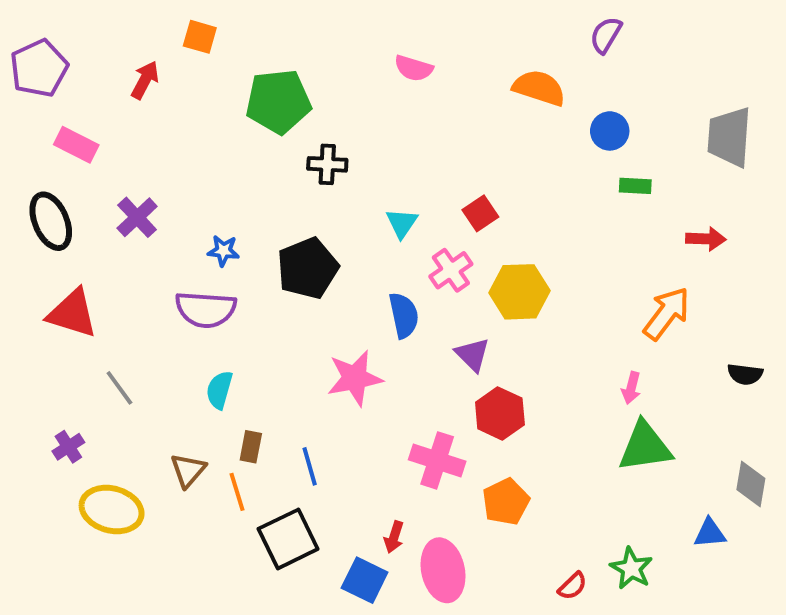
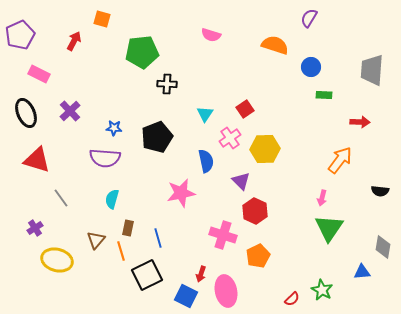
green triangle: (645, 447) -> (329, 228), turned -48

